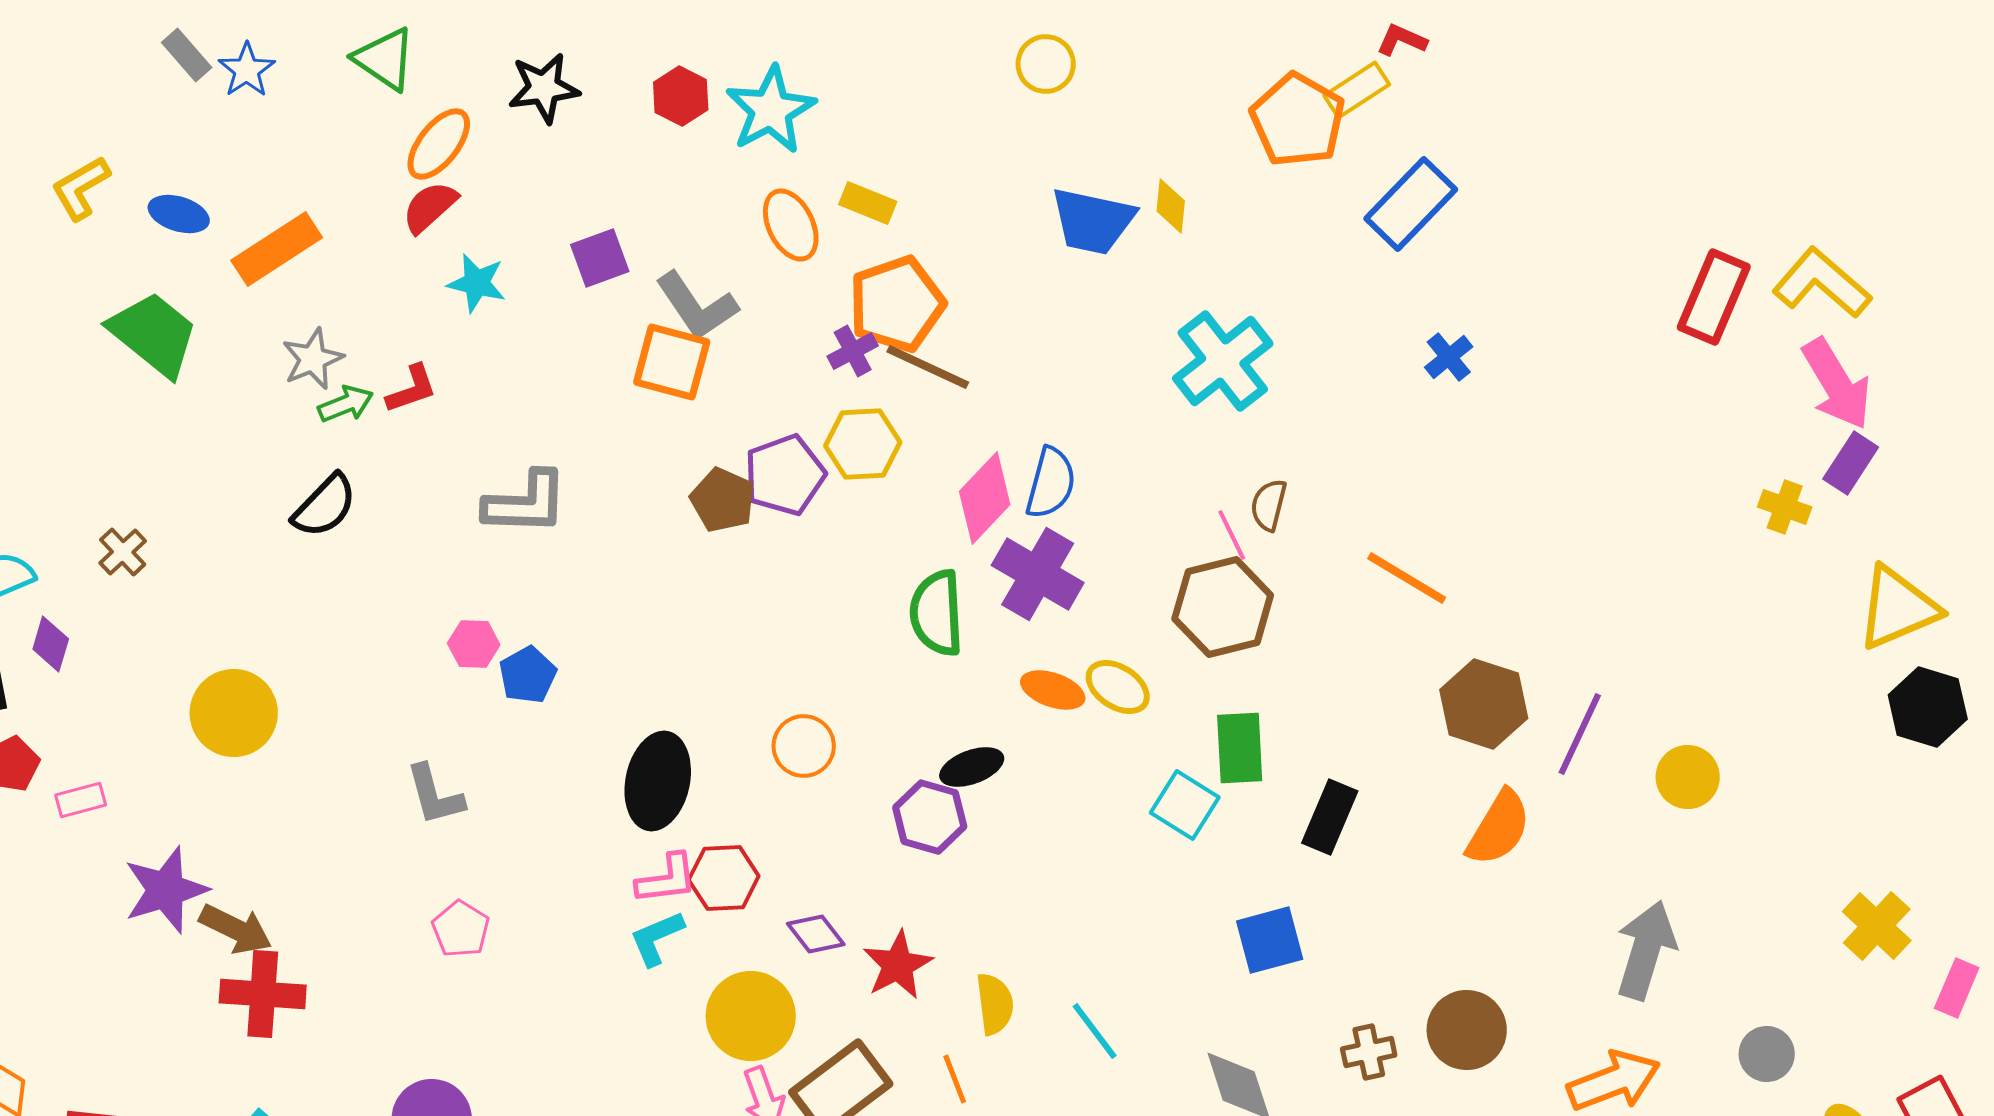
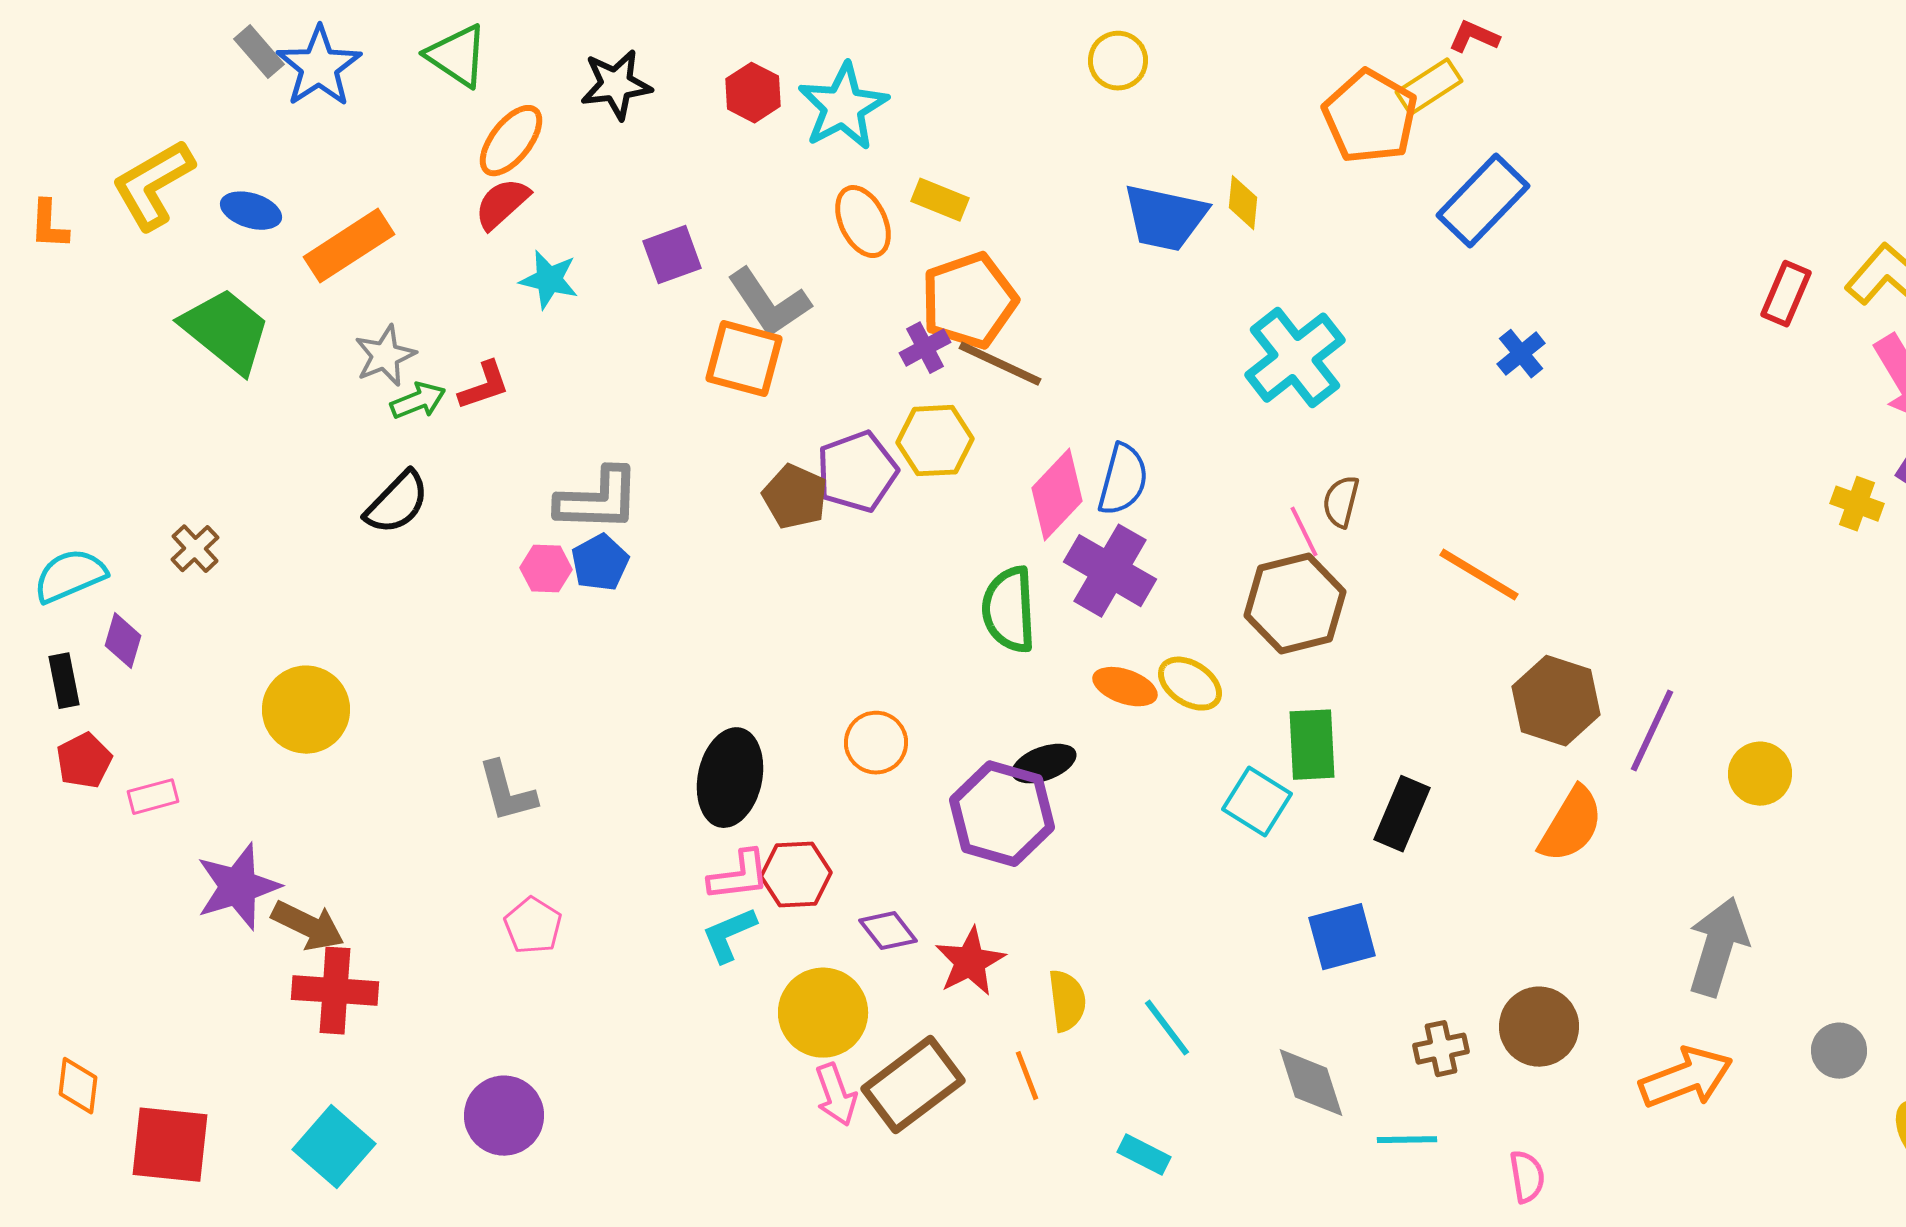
blue star: (247, 70) -> (319, 67), size x1.5
yellow L-shape: (81, 188) -> (153, 185), size x1.4
red rectangle: (1714, 297) -> (1786, 294), size x0.7
pink hexagon: (474, 644) -> (546, 569), moved
blue pentagon: (528, 675) -> (600, 563), moved
purple hexagon: (930, 817) -> (1002, 814), size x1.4

